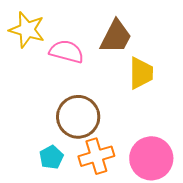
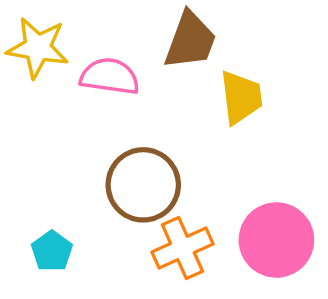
cyan pentagon: (51, 157) -> (52, 251), moved

